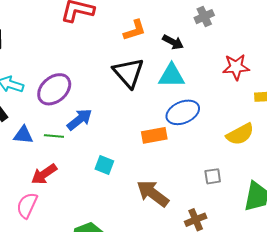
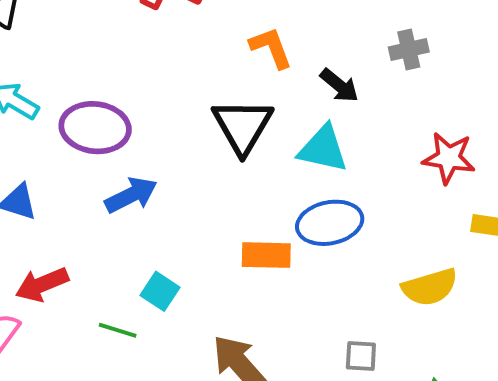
orange L-shape: (135, 30) -> (271, 48), turned -105
purple ellipse: (54, 89) -> (95, 128), turned 36
green line: (54, 136) -> (118, 330), moved

